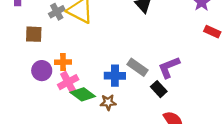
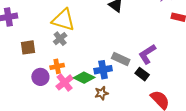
gray cross: (57, 12) -> (60, 39), moved
green diamond: (83, 94) -> (84, 78), moved

